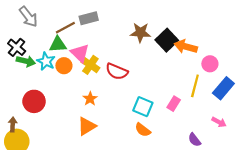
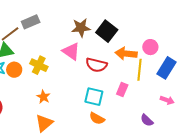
orange arrow: (186, 47) -> (126, 54), moved
pink triangle: (80, 53) -> (71, 51), moved
red semicircle: (117, 71) -> (96, 65), moved

